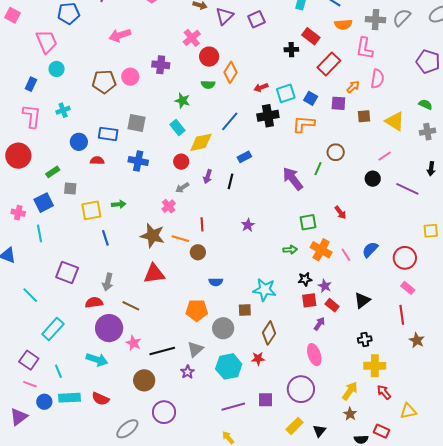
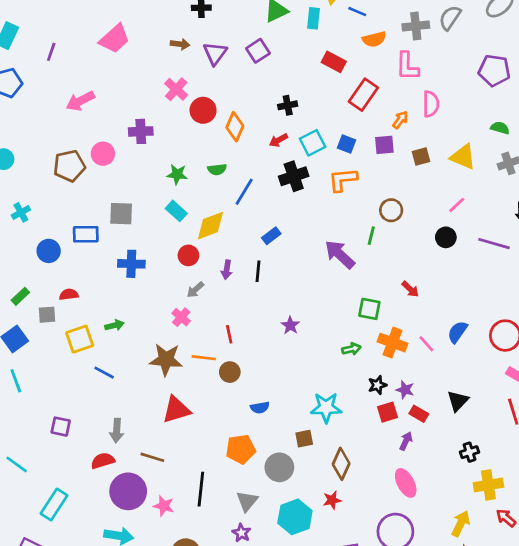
black cross: (291, 50) -> (288, 105), moved
green semicircle: (208, 85) -> (217, 169), moved
red semicircle: (97, 161) -> (69, 294), moved
green square: (308, 222) -> (369, 309), turned 30
blue line: (105, 238) -> (104, 373), turned -35
purple square: (67, 272) -> (61, 427), size x0.7
black line: (162, 351) -> (201, 489), moved, turned -60

